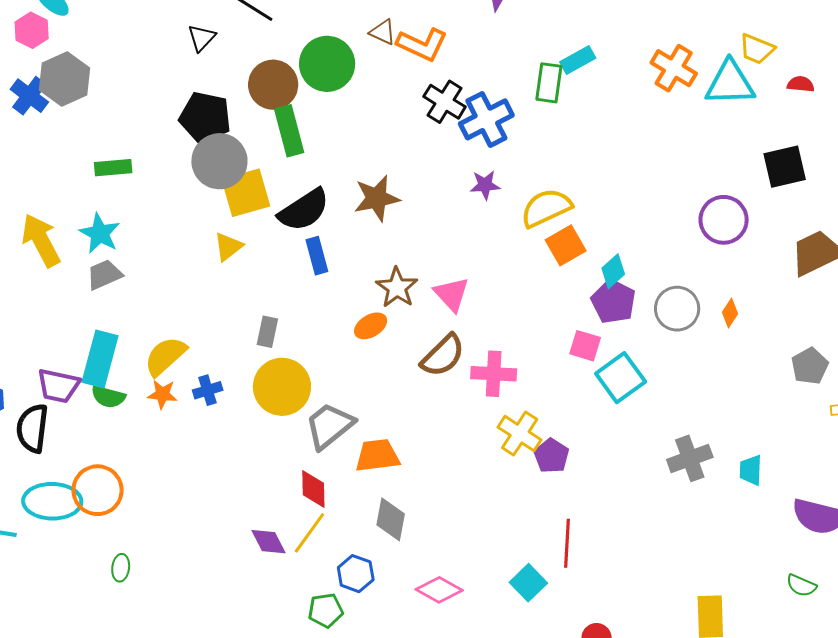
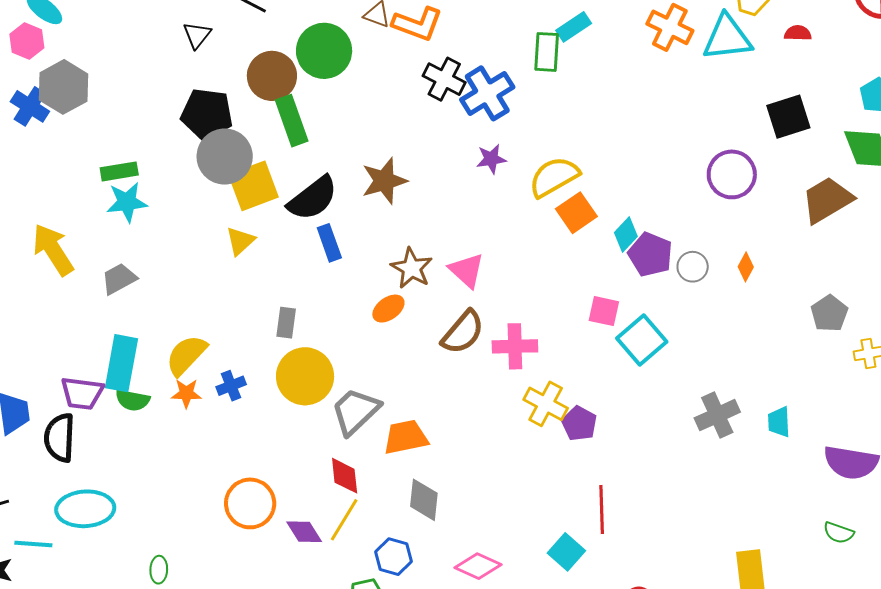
cyan star: (100, 233) -> (127, 202), moved, turned -30
purple pentagon: (613, 302) -> (650, 254), moved
gray circle: (677, 309) -> (693, 267), size x0.7
orange circle: (98, 490) -> (250, 503), moved

